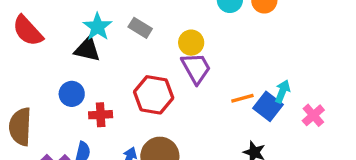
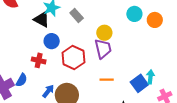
cyan arrow: (282, 91) -> (150, 77), turned -32
blue circle: (72, 94) -> (52, 41), moved
orange line: (242, 98) -> (107, 80), moved

